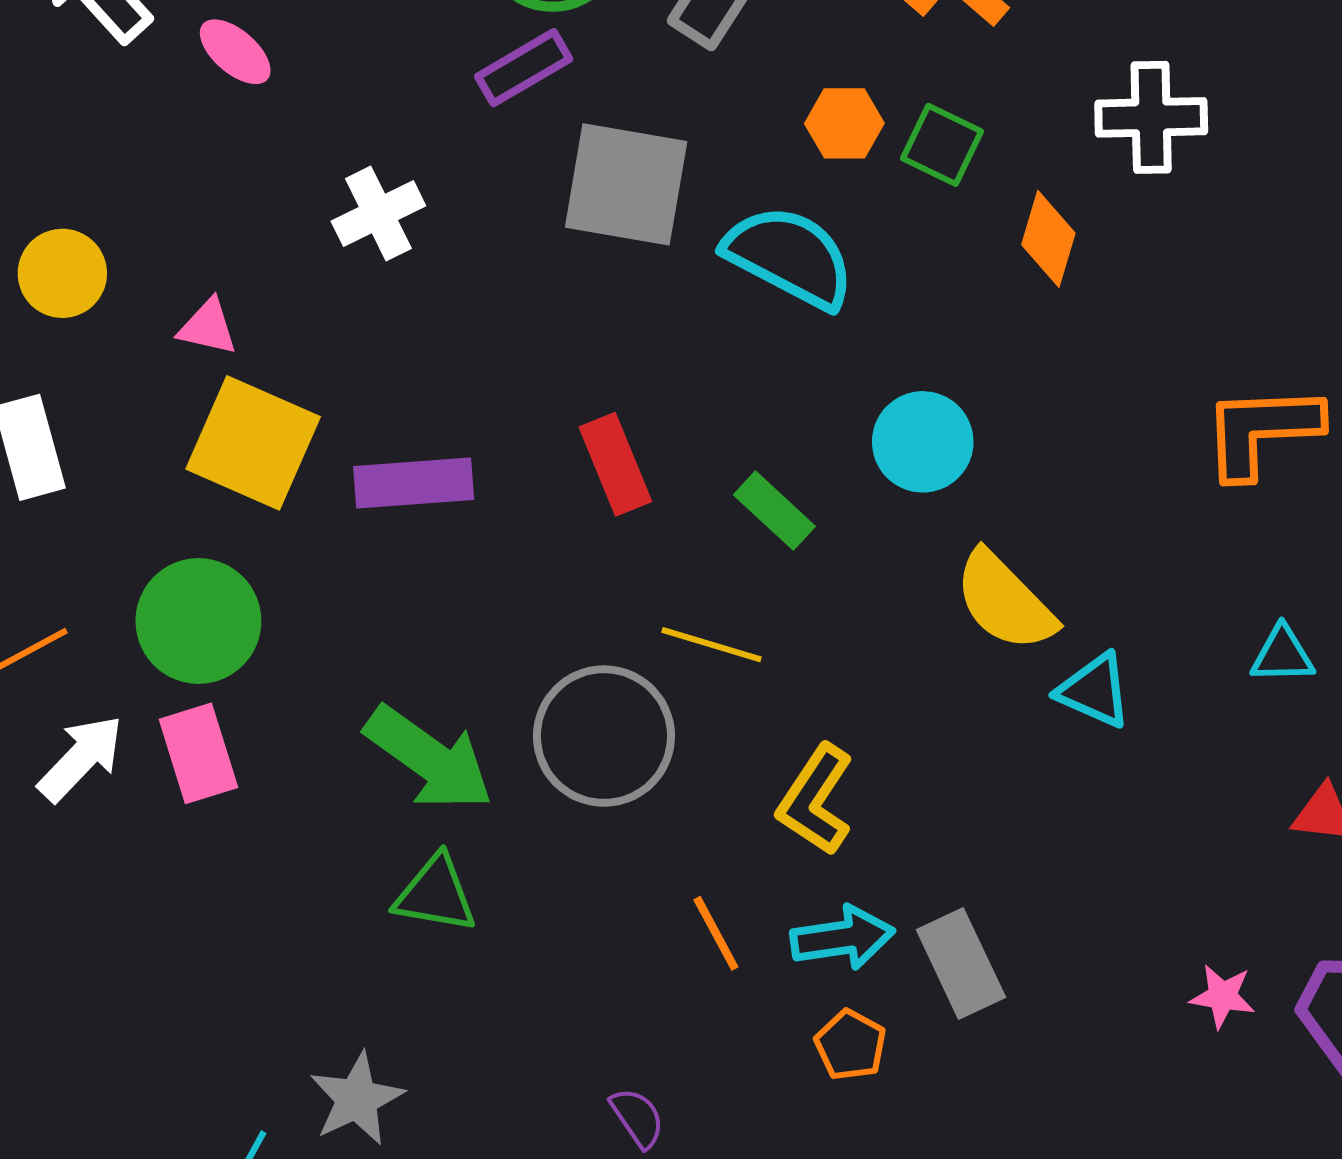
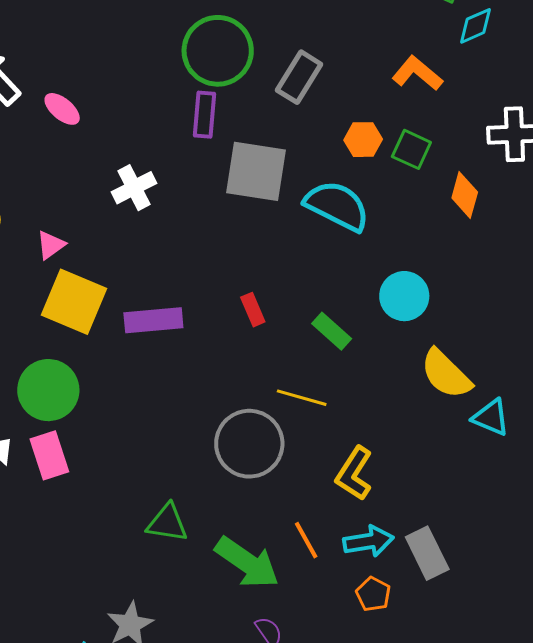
purple rectangle: (524, 68) -> (205, 115), turned -54
pink triangle: (208, 327) -> (51, 245), turned -48
red rectangle: (615, 464) -> (253, 310), size x0.7
green arrow: (429, 758) -> (247, 563), moved

